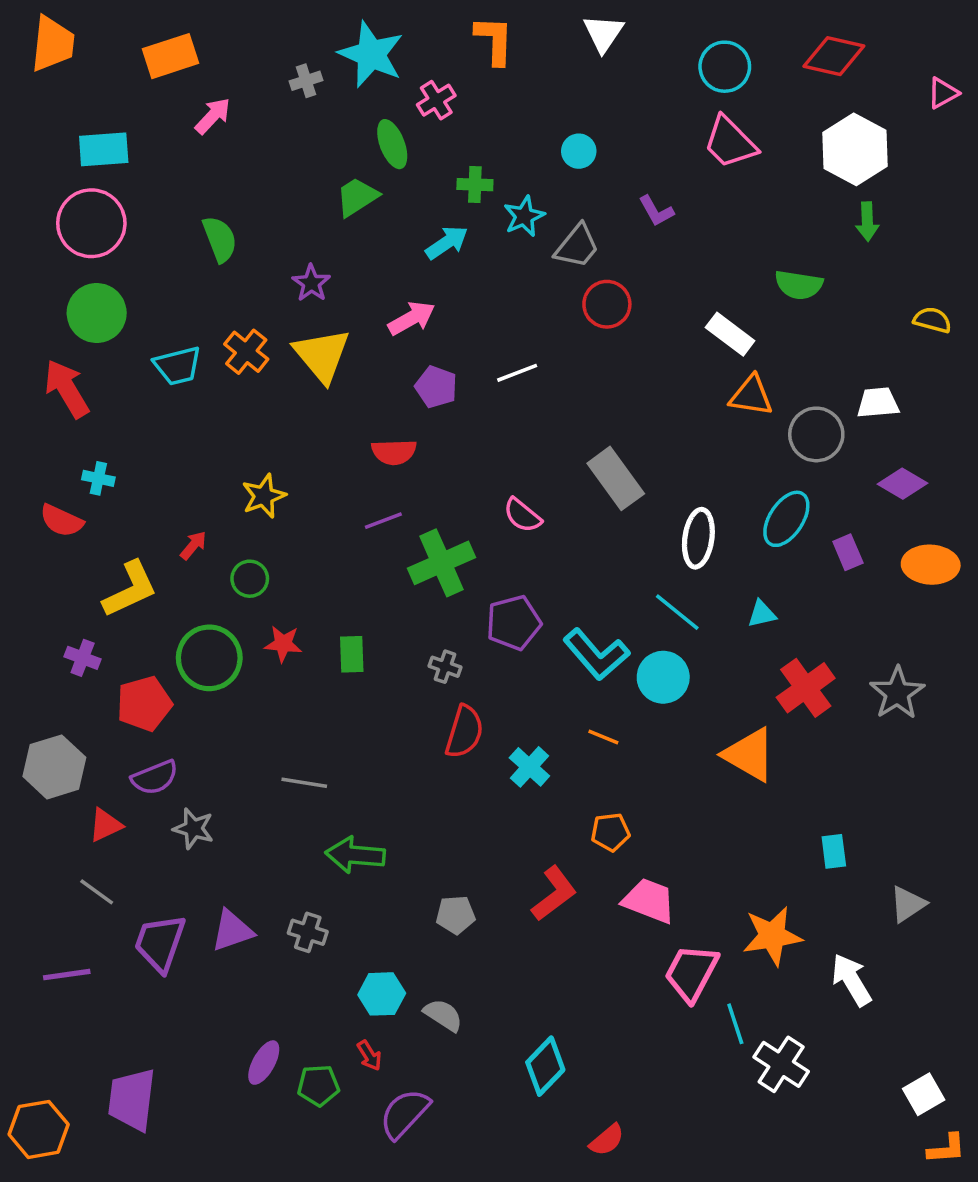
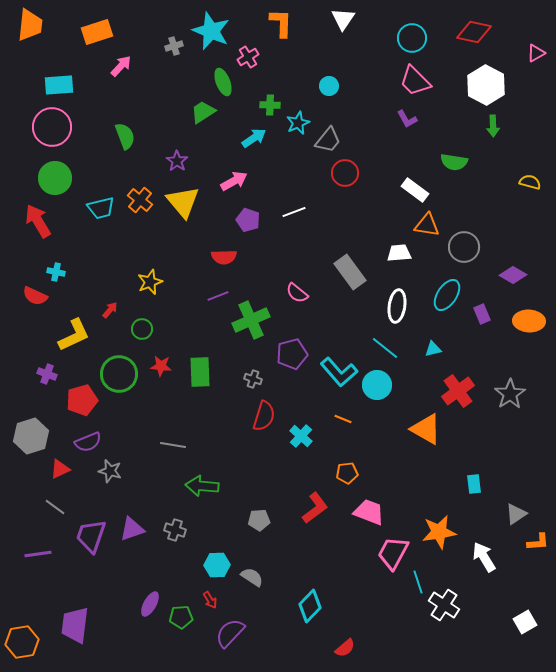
purple L-shape: (656, 211) -> (407, 119), moved
white trapezoid: (878, 403) -> (399, 253), moved
green rectangle: (352, 654) -> (200, 372), size x1.4
orange L-shape: (946, 1149) -> (538, 542), moved

